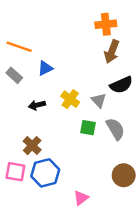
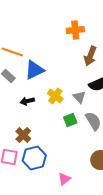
orange cross: (106, 24) -> (75, 30), moved
blue triangle: (45, 68) -> (34, 70), size x1.5
green square: (88, 128) -> (70, 120), turned -32

